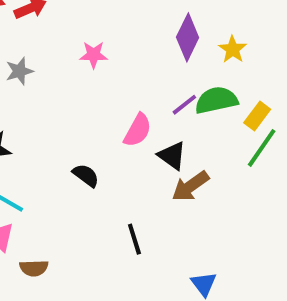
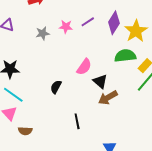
yellow star: (233, 49) -> (136, 31), size x1.6
gray star: (19, 71) -> (43, 33), moved
purple line: (184, 105) -> (88, 22), moved
black semicircle: (86, 175) -> (56, 87), turned -104

